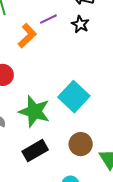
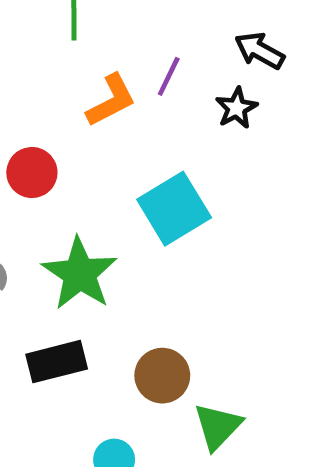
purple line: (48, 19) -> (169, 76), turned -54
cyan square: (74, 97) -> (174, 209), moved

